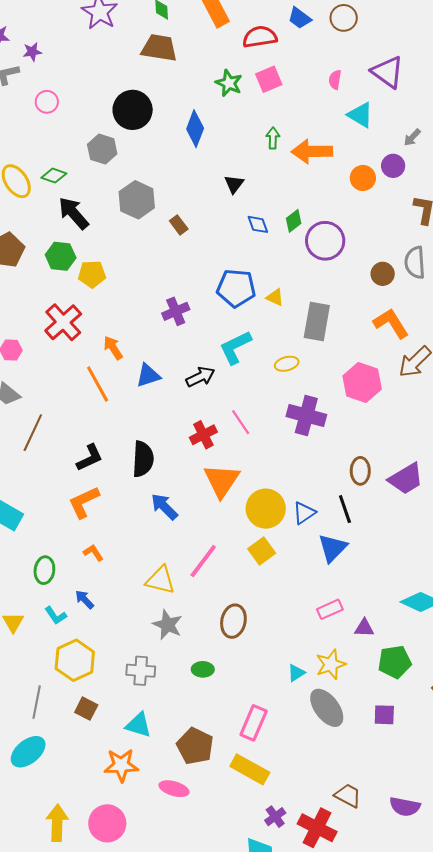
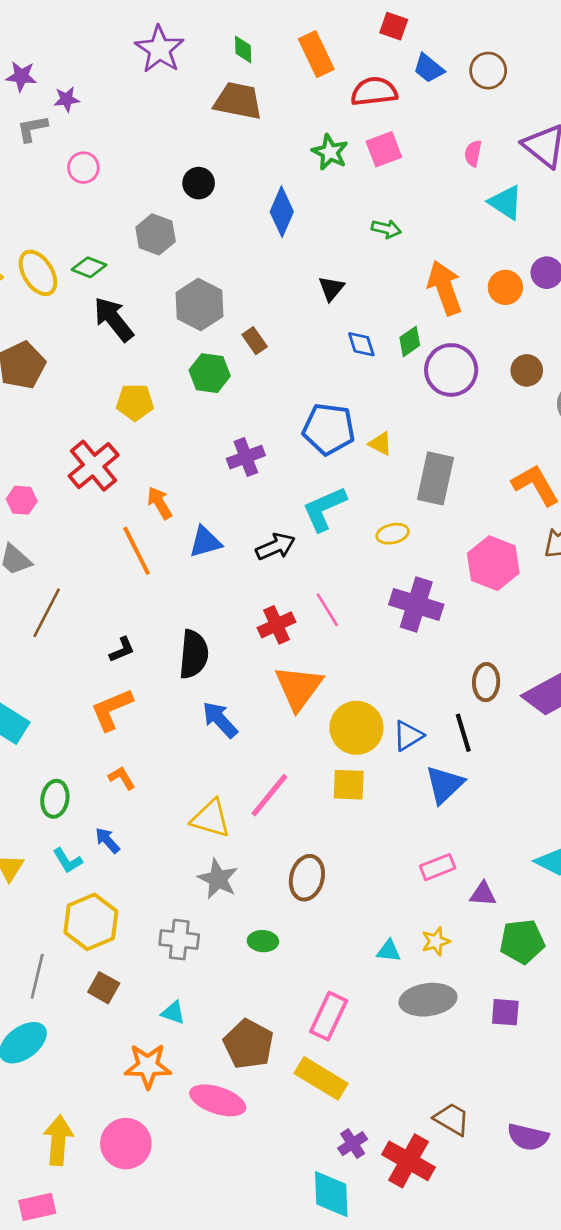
black circle: (133, 110) -> (199, 183), size x0.6
green arrow: (273, 138) -> (386, 229), turned 100
orange arrow: (312, 151) -> (445, 288), moved, turned 69
green hexagon: (61, 256) -> (210, 373), moved
brown circle: (383, 274) -> (527, 370), moved
black L-shape: (90, 458) -> (122, 650), size x0.7
yellow square: (262, 551) -> (349, 785), turned 36
yellow star: (331, 664) -> (436, 941), size x0.7
cyan triangle: (296, 673) -> (389, 951), turned 36
gray ellipse: (327, 708) -> (428, 1000), turned -63
cyan triangle: (138, 725) -> (173, 1013), size x0.7
pink ellipse: (174, 789) -> (218, 1100), size x1.4

